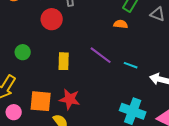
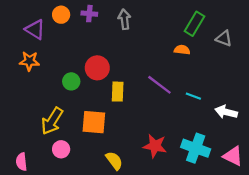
red circle: (52, 19) -> (97, 68), moved
red star: (70, 99) -> (155, 146), moved
orange square: (41, 101) -> (94, 122), moved

